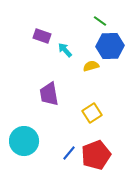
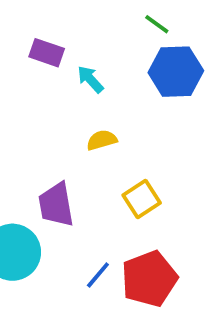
yellow semicircle: (91, 66) -> (102, 140), moved
purple trapezoid: (49, 94) -> (56, 205), moved

